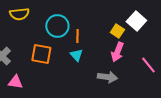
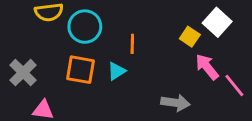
cyan circle: (57, 26) -> (85, 27), moved
pink arrow: (117, 52) -> (207, 67), moved, turned 120
cyan triangle: (76, 55) -> (116, 71), moved, turned 40

